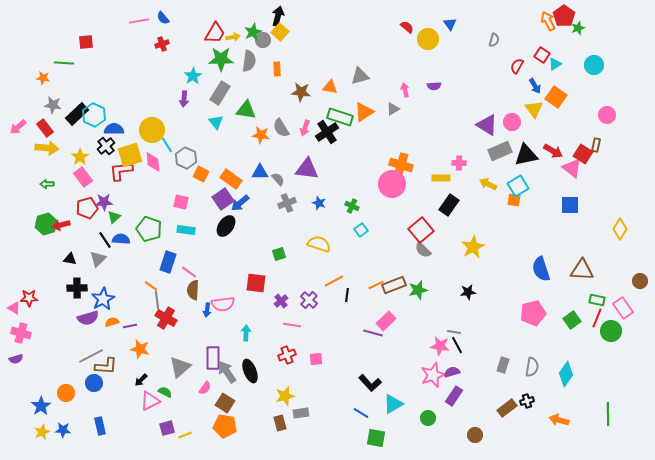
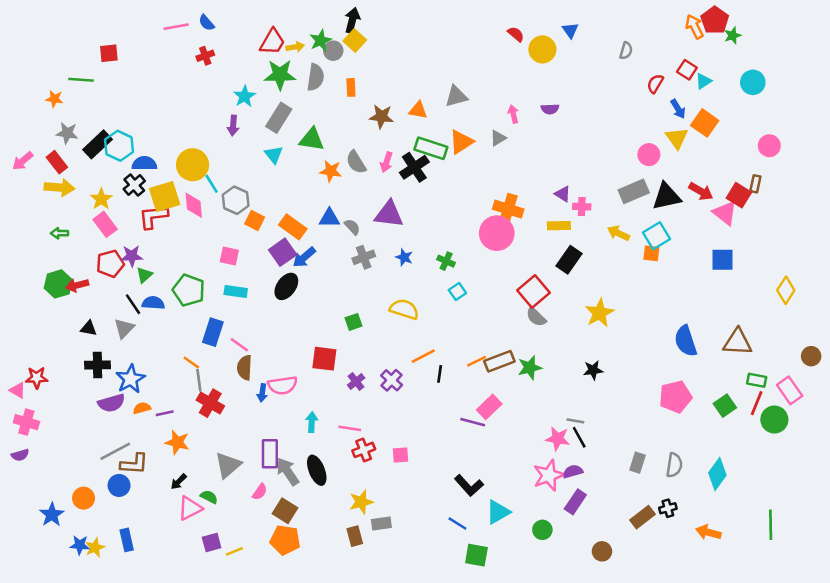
purple triangle: (487, 125) -> (563, 194), moved, size x0.6
pink line: (292, 325) -> (350, 428), moved
yellow star: (42, 432) -> (95, 548), moved

